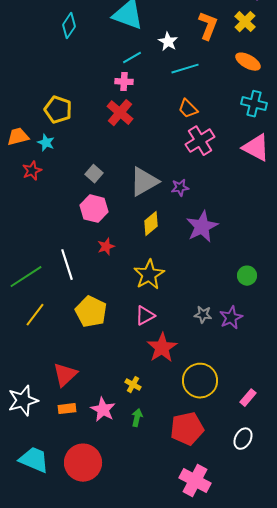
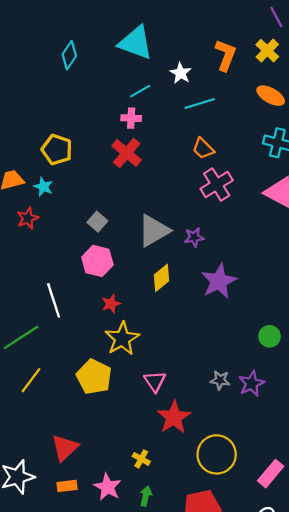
white line: (67, 265) -> (54, 300), moved
yellow star: (149, 275) -> (122, 339), moved
pink triangle: (145, 316) -> (155, 381), turned -35
pink rectangle: (248, 398) -> (271, 474), size x1.4

